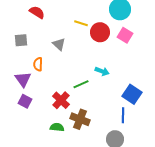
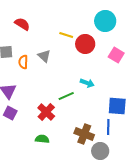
pink square: (125, 35) -> (116, 55), moved
orange semicircle: (38, 64) -> (23, 62), moved
blue square: (132, 94) -> (117, 106), turned -30
brown cross: (80, 119) -> (84, 134), moved

